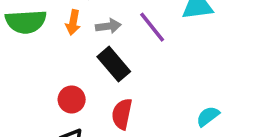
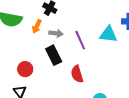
red semicircle: (122, 114) -> (77, 74), moved, turned -42

